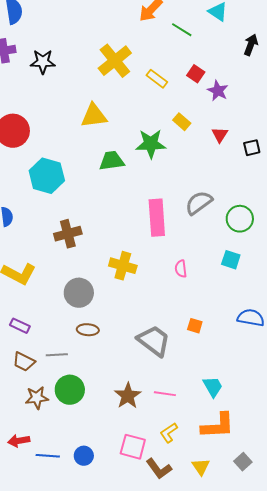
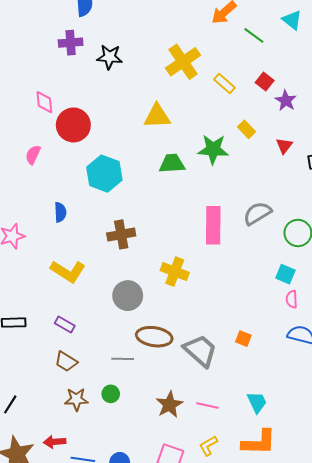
pink semicircle: (181, 269) -> (292, 299), moved
brown ellipse: (88, 330) -> (154, 337), moved, size x1.6
gray line: (57, 355) -> (123, 359), moved
green circle: (70, 390) -> (111, 394), size x0.6

